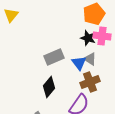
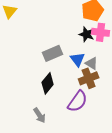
gray triangle: (90, 59) -> (92, 63), moved

